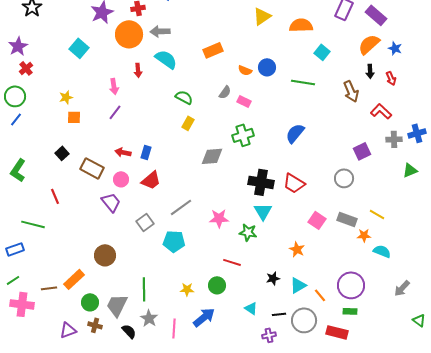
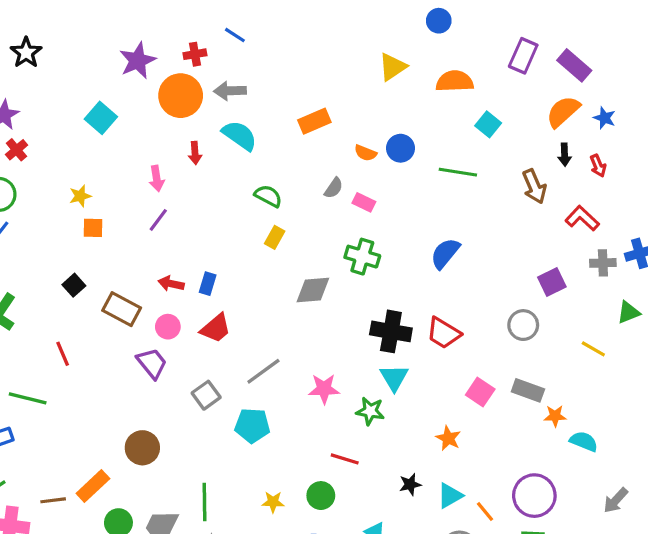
green cross: (243, 135) -> (362, 257), turned 35
yellow line: (377, 214) -> (593, 349), moved

